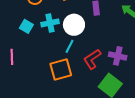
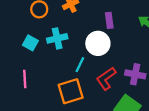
white circle: (74, 25) -> (98, 43), moved
pink line: (12, 57) -> (25, 79), moved

